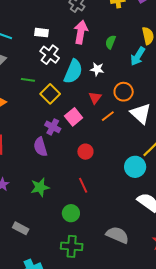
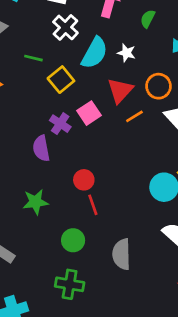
red triangle: (95, 98) -> (120, 90), size x1.5
red circle: (85, 152) -> (84, 180), moved
gray semicircle: (117, 235) -> (122, 254), moved, turned -120

